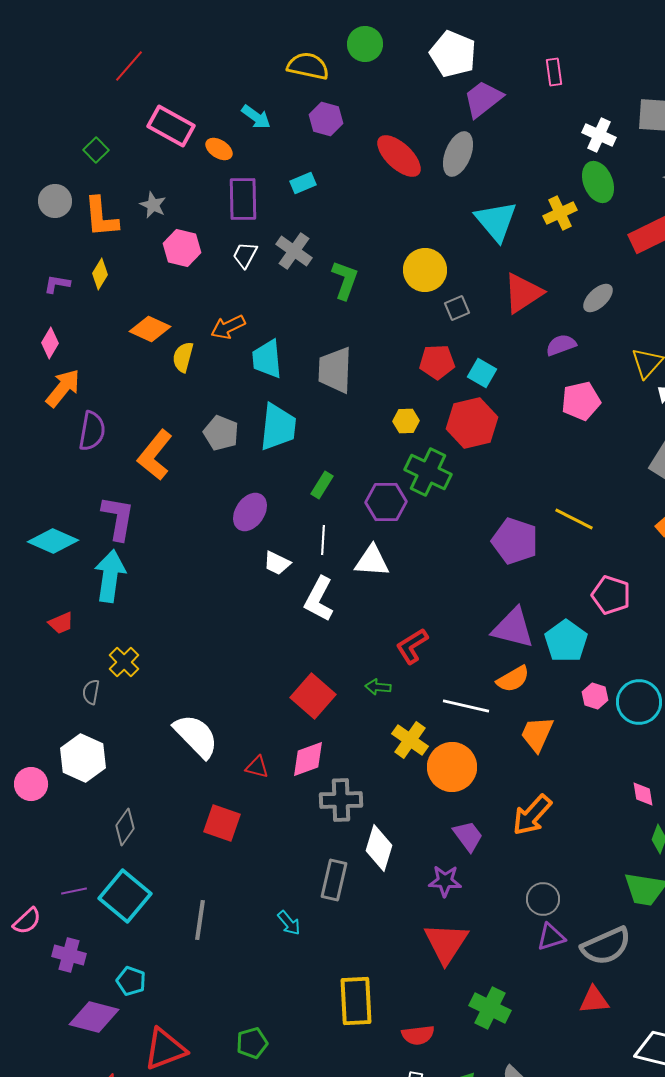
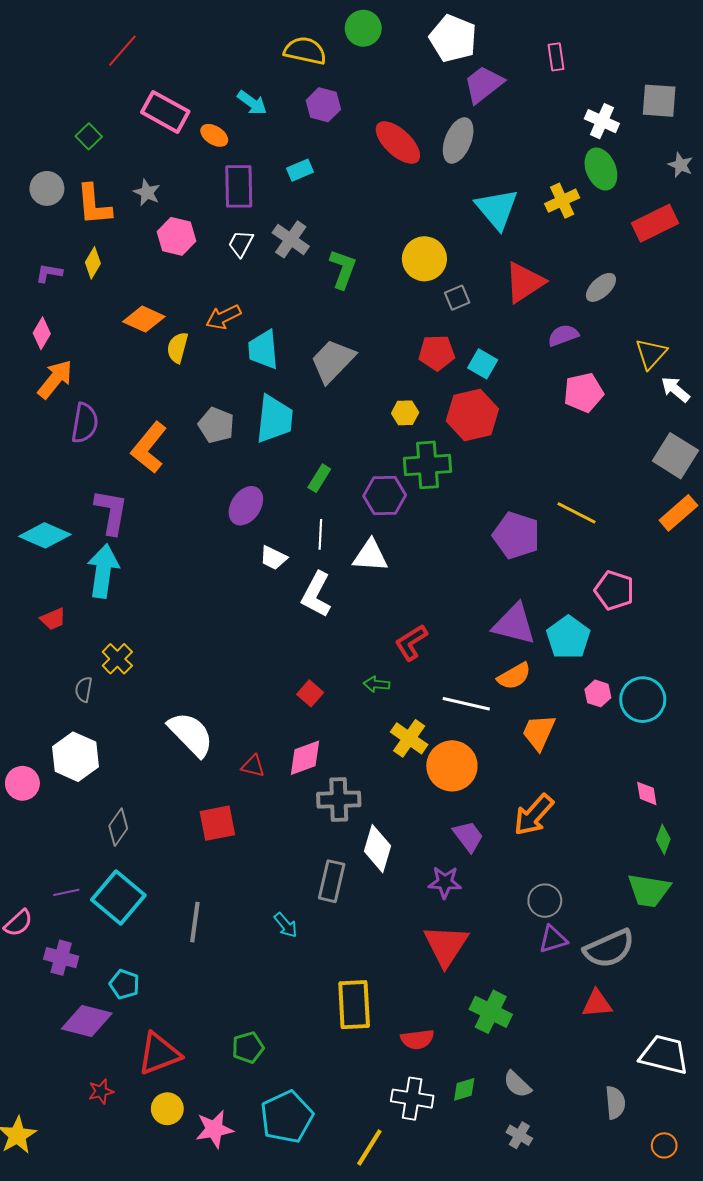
gray trapezoid: (335, 370) -> (333, 361), turned 42
green cross: (428, 472) -> (427, 465), turned -30
red square: (313, 696) -> (310, 693), size x0.6
red square: (222, 823) -> (217, 823), turned -30

